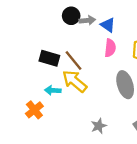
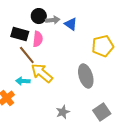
pink semicircle: (110, 48) -> (38, 39), moved
black rectangle: (49, 58) -> (20, 34), moved
brown line: (73, 61) -> (27, 55), moved

